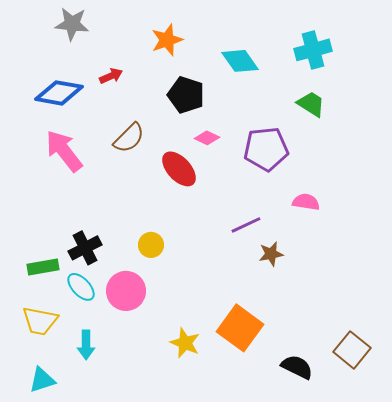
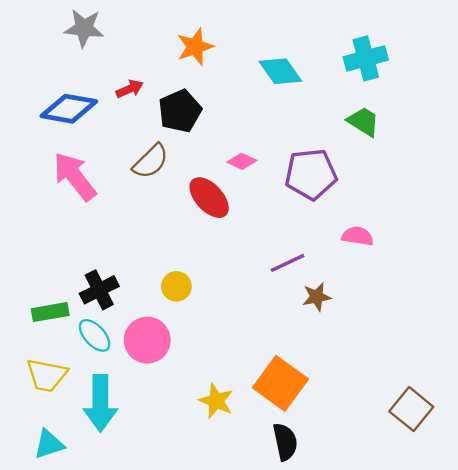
black pentagon: (186, 95) -> (180, 111), moved, turned 30
cyan arrow: (86, 345) -> (100, 403), size x1.6
black semicircle: (297, 367) -> (285, 442), moved, turned 52

